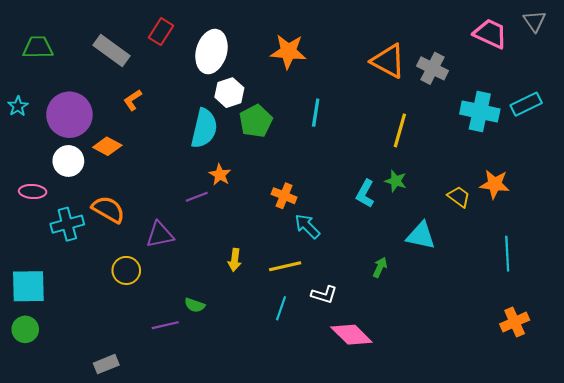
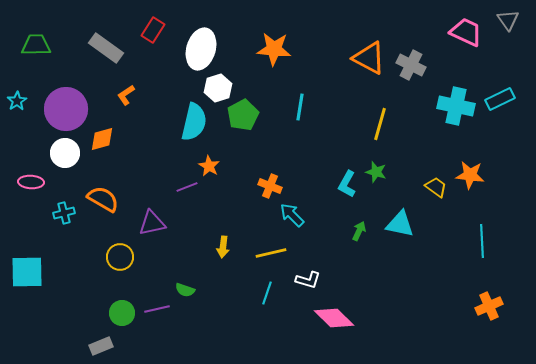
orange diamond: (107, 146) -> (102, 139), turned -44
cyan cross: (67, 224) -> (64, 213), size x0.7
green arrow: (380, 267) -> (359, 231), moved
green circle: (25, 329) -> (122, 313), moved

